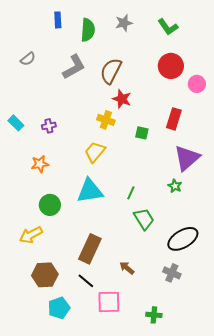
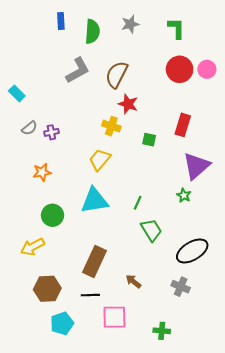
green L-shape: (168, 27) -> (176, 28), turned -145
gray semicircle: (28, 59) -> (29, 128), moved
pink circle: (197, 84) -> (207, 69), moved
cyan rectangle: (16, 123) -> (17, 93), moved
black line: (86, 281) -> (90, 295), turned -42

